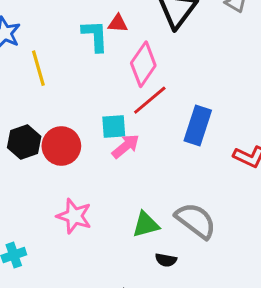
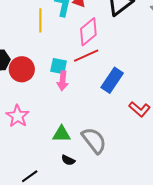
yellow line: (38, 68) -> (40, 20), moved
pink arrow: (126, 146) -> (63, 81), turned 120

